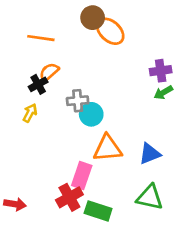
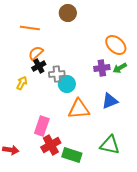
orange ellipse: (110, 31) -> (116, 45), moved
purple cross: (161, 71) -> (102, 68), moved
black cross: (38, 84) -> (39, 66), moved
blue triangle: (150, 154) -> (110, 101), moved
pink rectangle: (82, 176) -> (42, 126), moved

